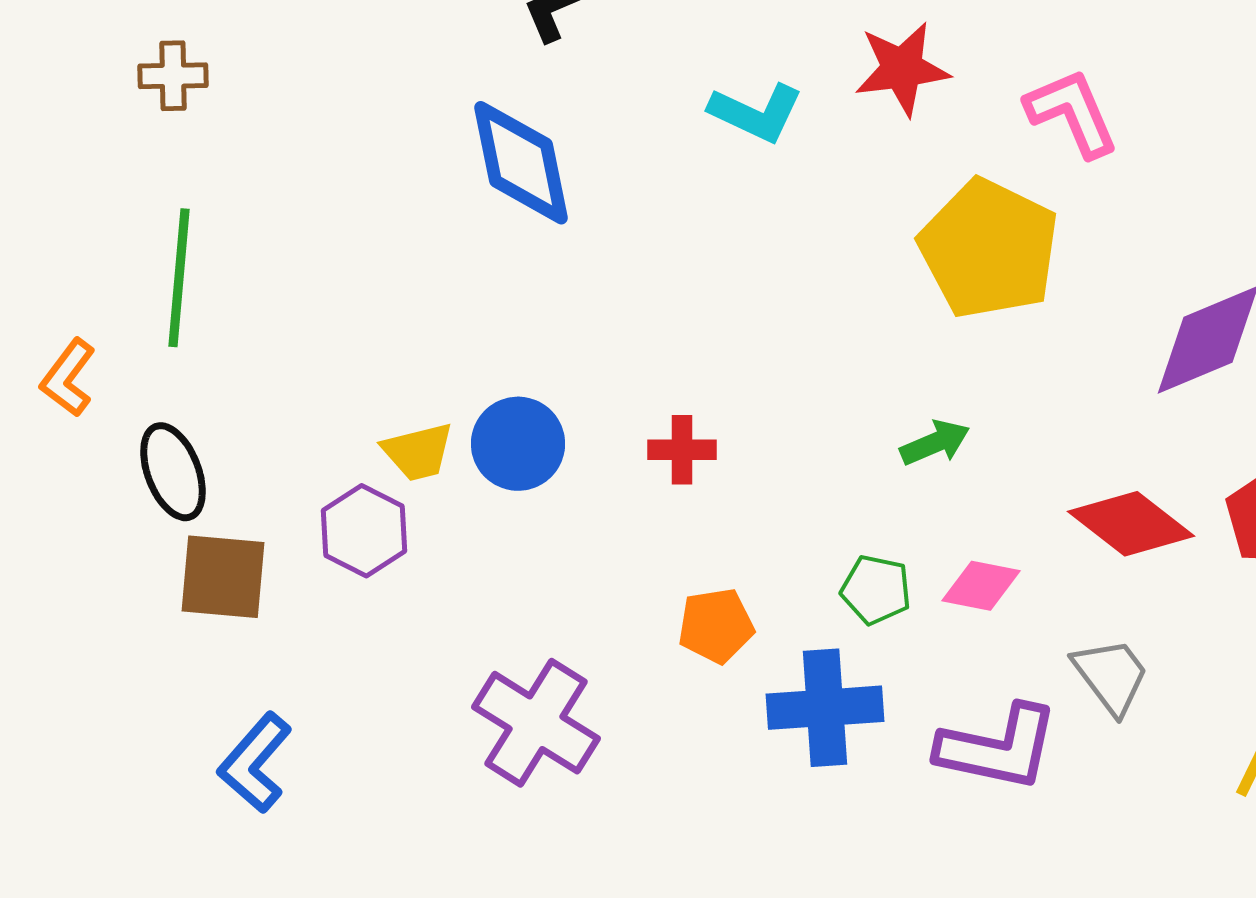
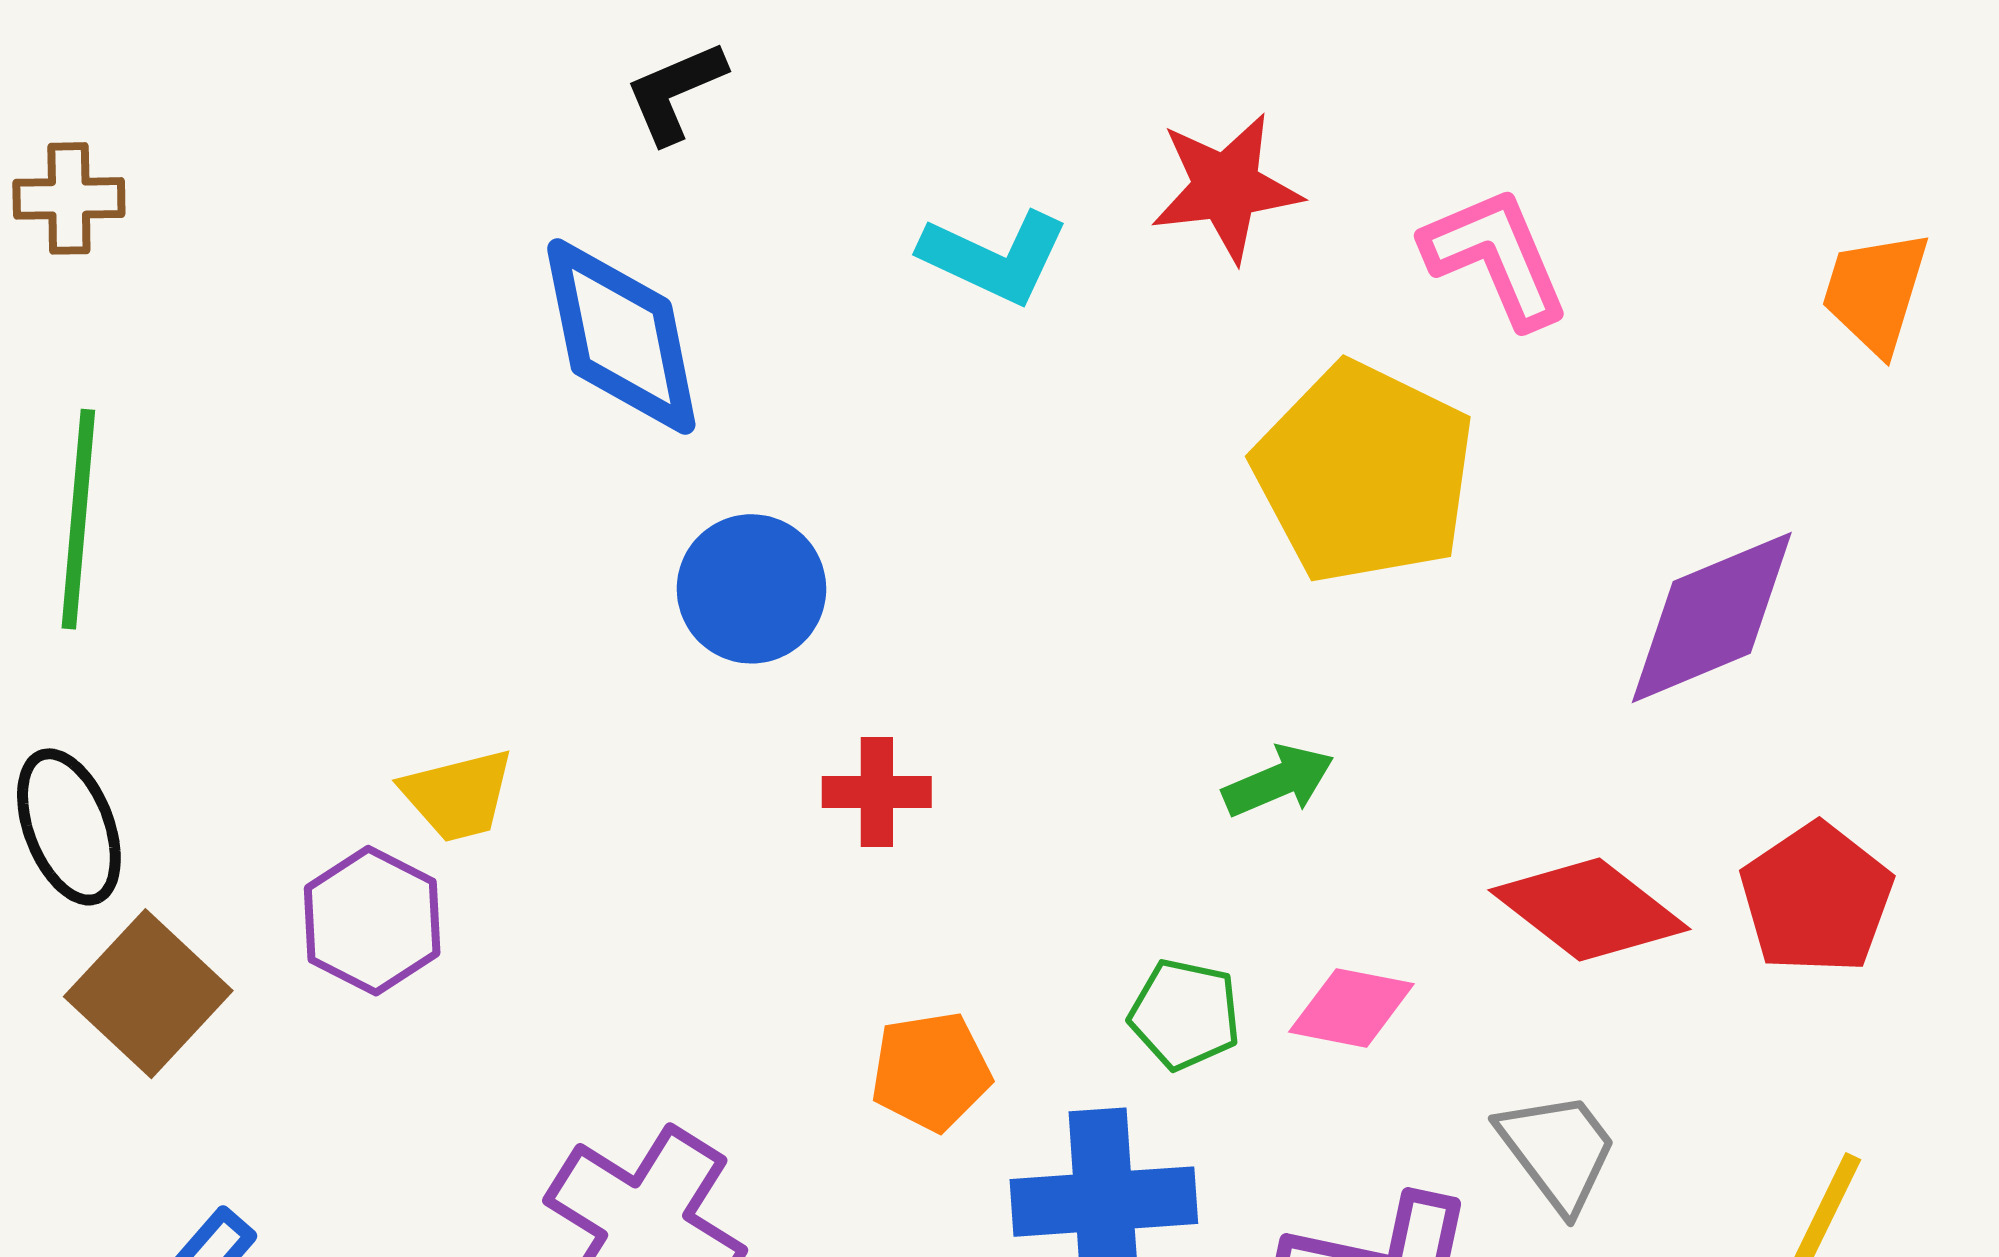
blue circle: (518, 444) -> (751, 589), moved
brown square: (223, 577) -> (148, 994), turned 38

